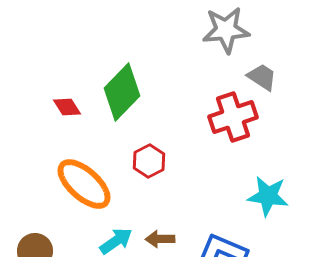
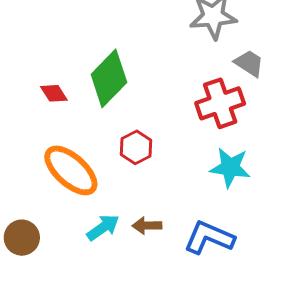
cyan star: (268, 196) -> (230, 167), moved

